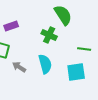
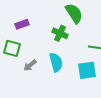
gray arrow: (19, 67) -> (30, 65), turned -72

